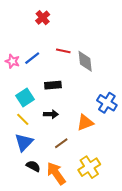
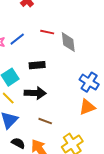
black arrow: (51, 114) -> (35, 93), size x1.5
orange triangle: (85, 122) -> (87, 107), moved
brown line: (61, 143) -> (45, 121), turned 56

